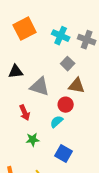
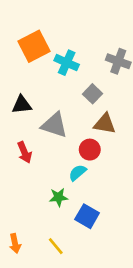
cyan cross: (61, 36) -> (67, 63), moved
red arrow: (25, 113) -> (24, 152), moved
green star: (33, 140) -> (58, 197), moved

